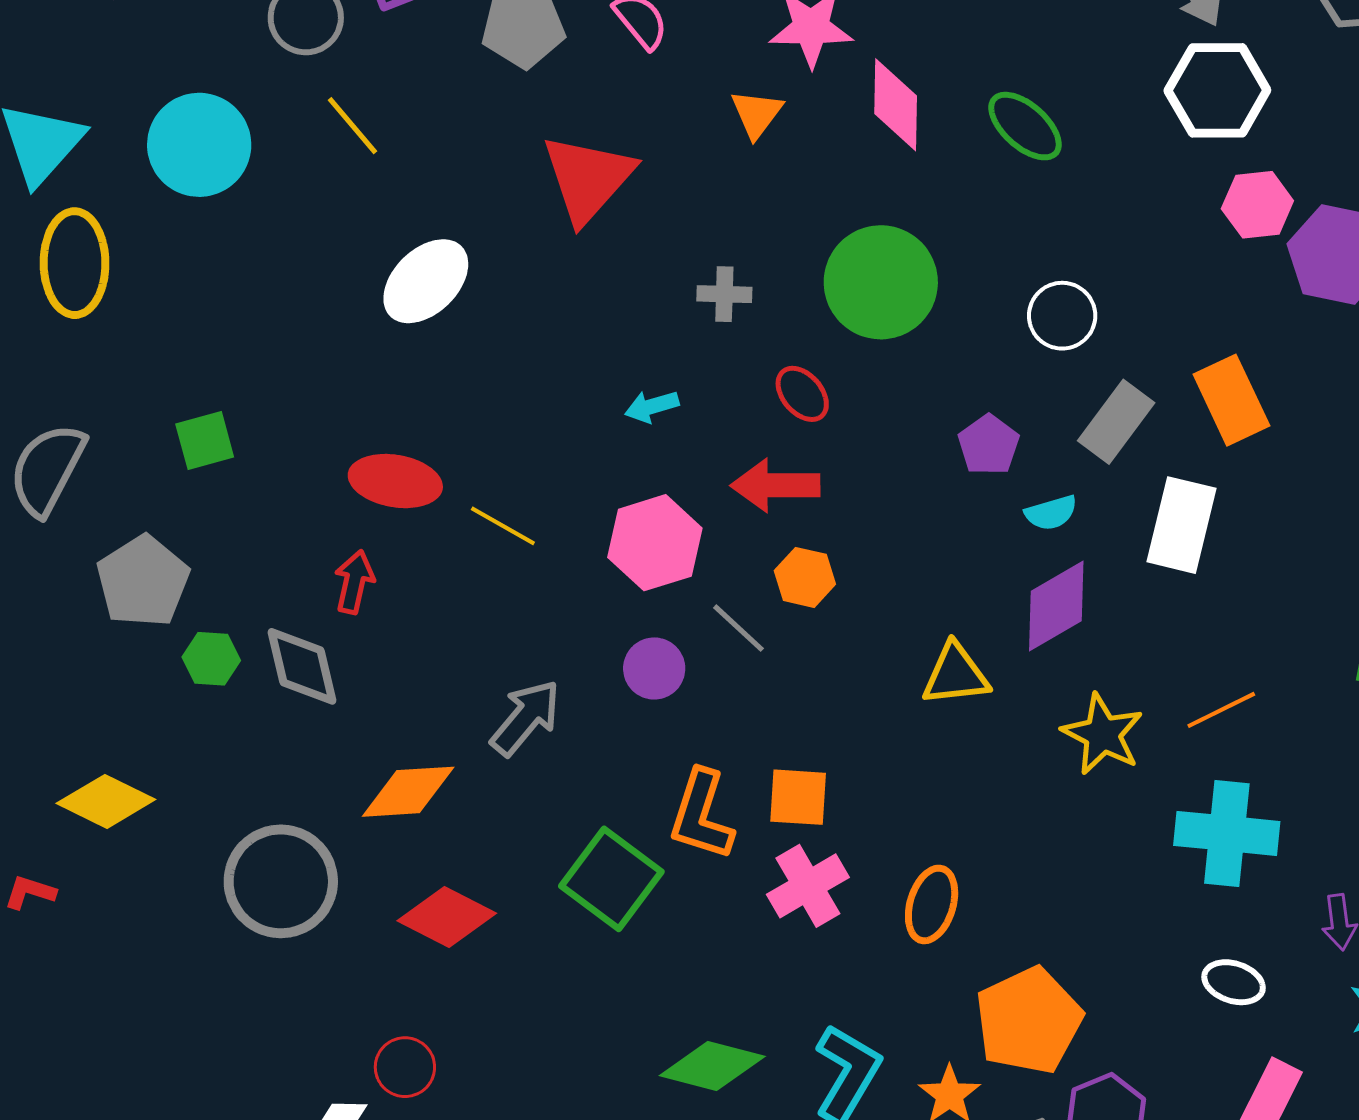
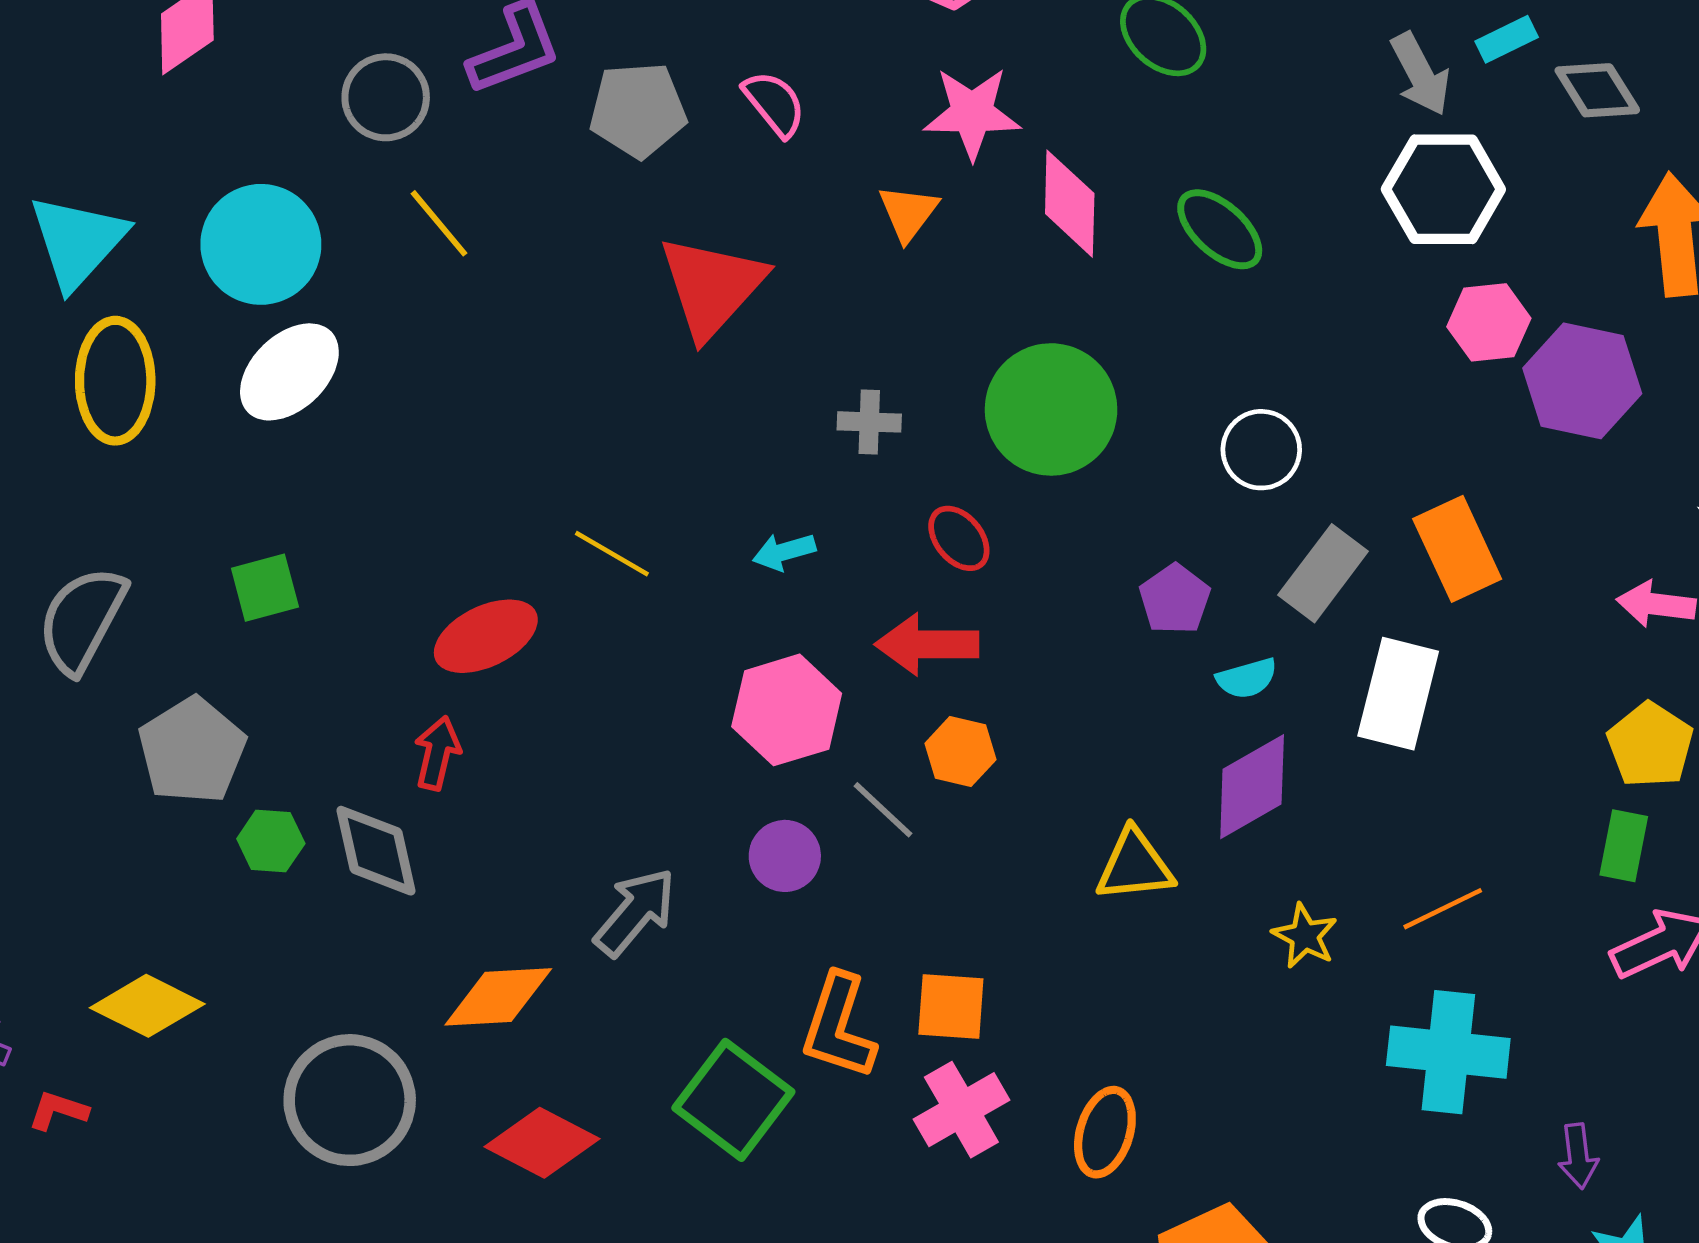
white ellipse: (426, 281) -> (289, 372), moved
red ellipse: (395, 481) -> (486, 636), turned -36
yellow line: (503, 526) -> (612, 554), moved
yellow star: (1103, 734) -> (1305, 936), size x0.7

